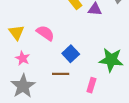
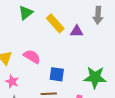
blue square: (71, 54) -> (57, 74), turned -35

